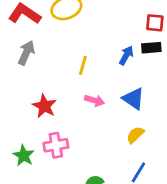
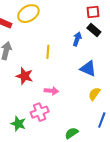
black rectangle: (151, 48) -> (94, 30), turned 56
pink arrow: (95, 100) -> (51, 91), moved
red star: (44, 106) -> (25, 76), moved

